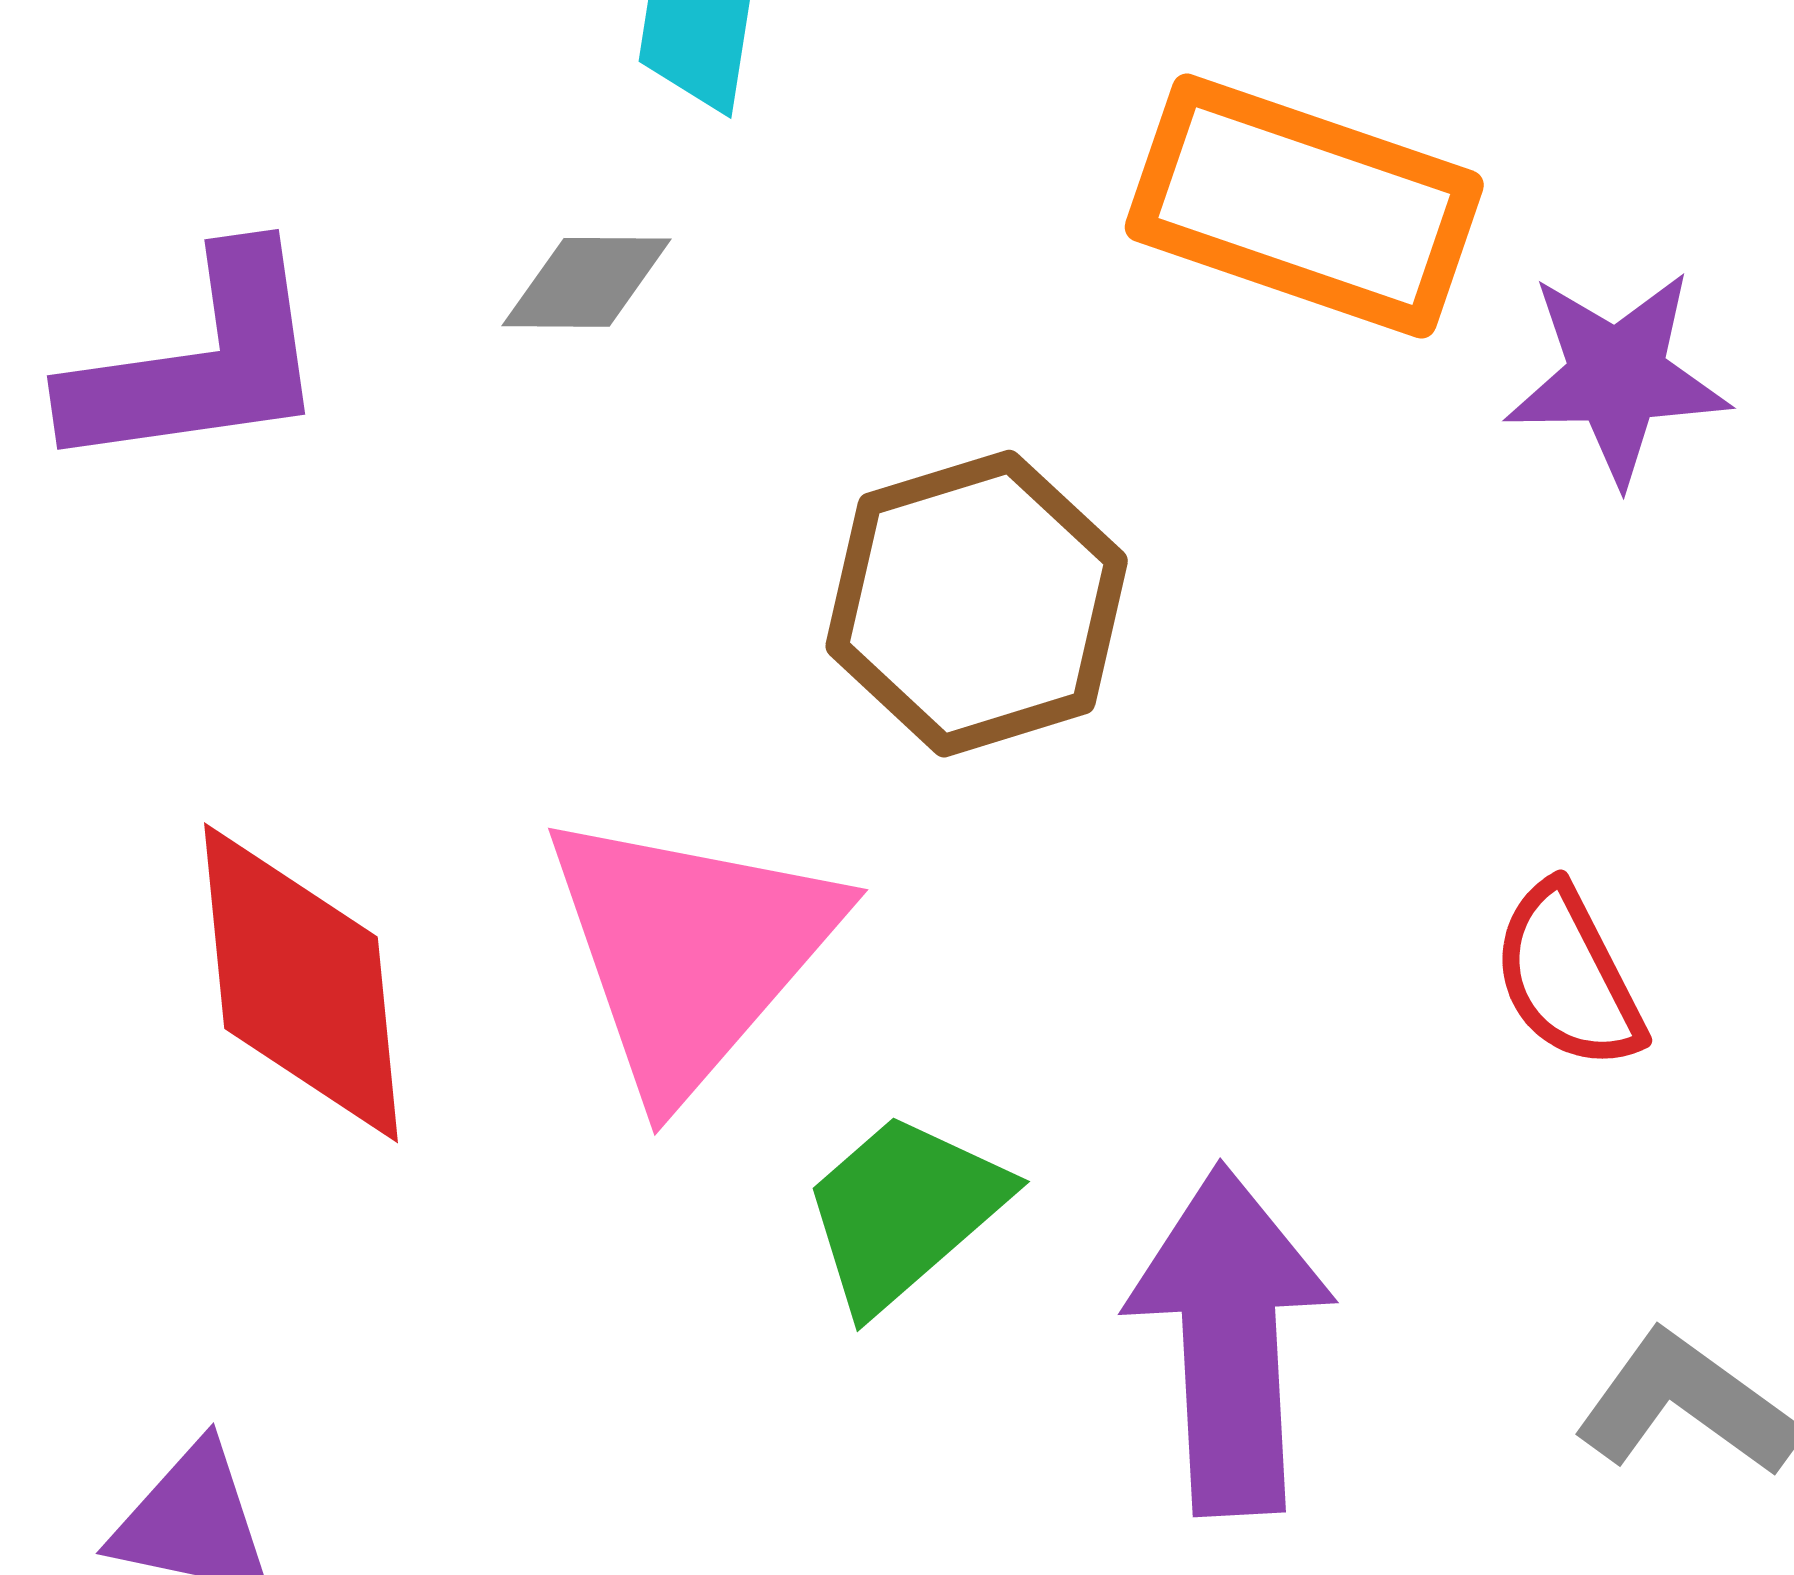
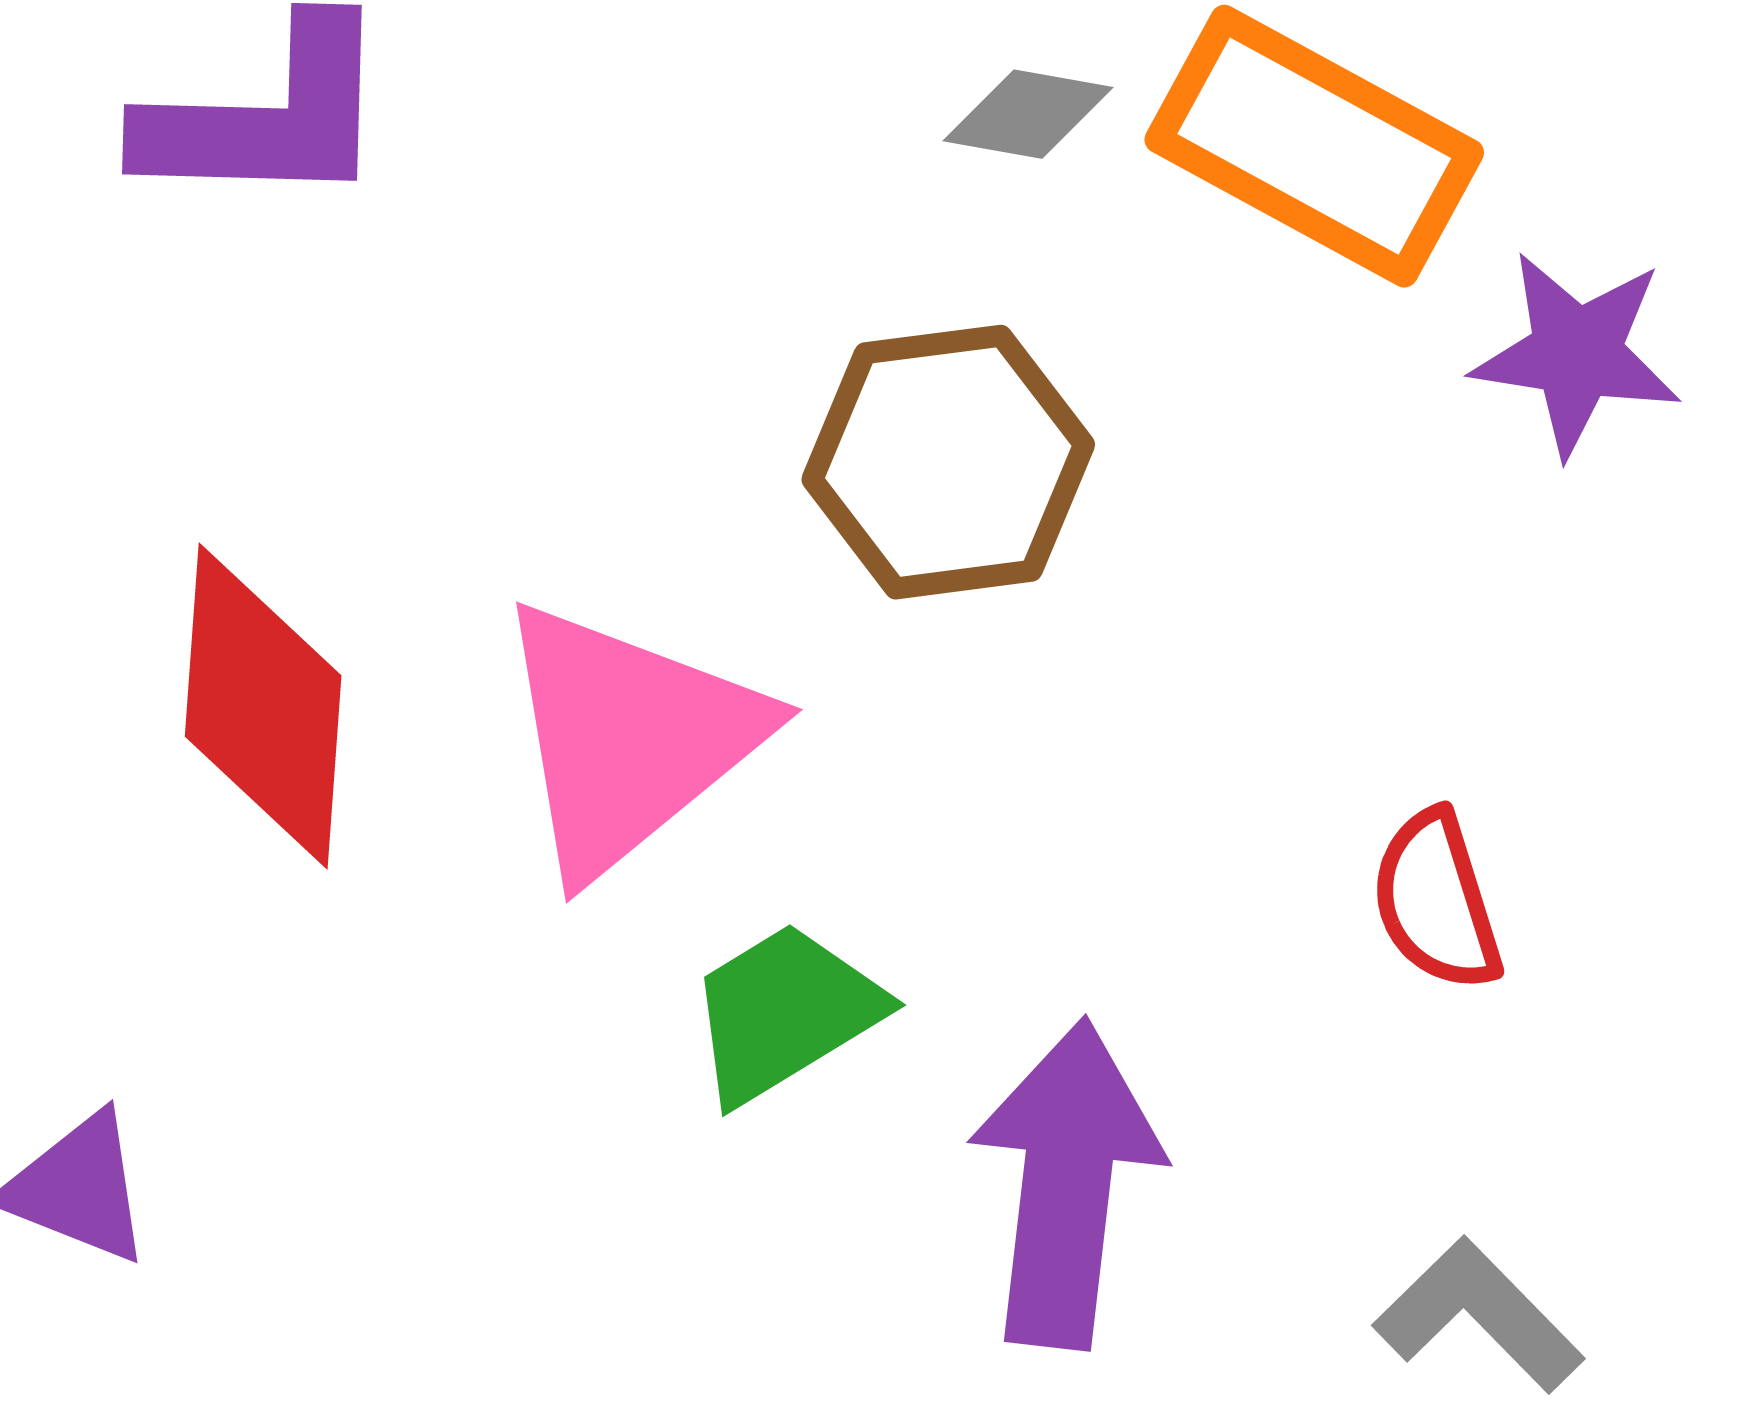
gray diamond: (587, 282) -> (1028, 114), moved

